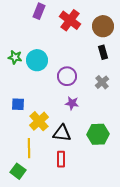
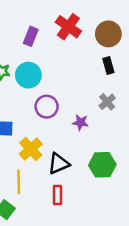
purple rectangle: (39, 11) -> (31, 36), moved
purple circle: (67, 76) -> (47, 107), moved
purple star: (72, 103) -> (80, 122), moved
black triangle: (62, 133) -> (59, 164), turned -30

